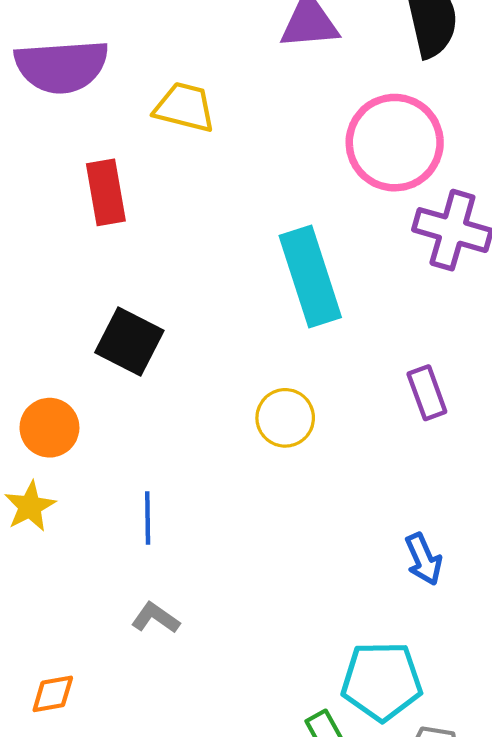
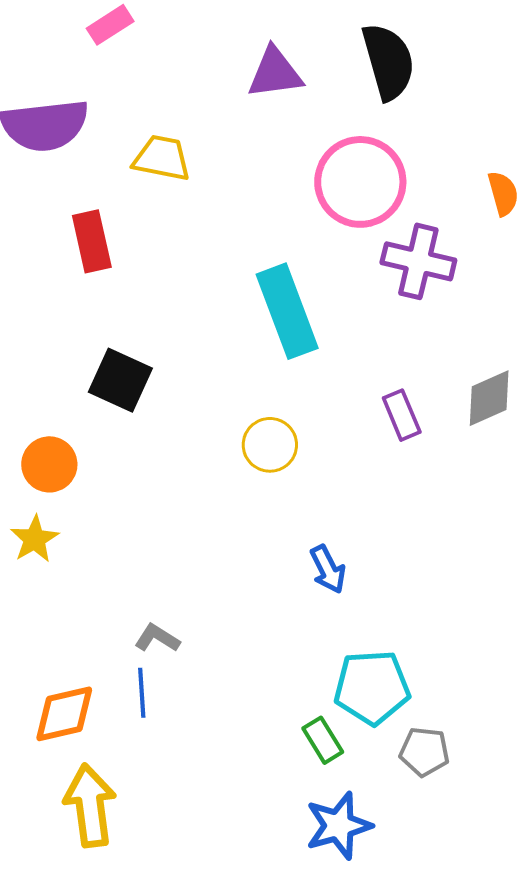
blue line: (148, 518) -> (142, 693), moved
blue arrow: (424, 559) -> (328, 569), moved
orange diamond: (53, 694) -> (64, 714), size x1.5

